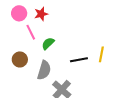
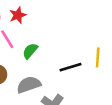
gray semicircle: (44, 70) -> (29, 85), turned -120

